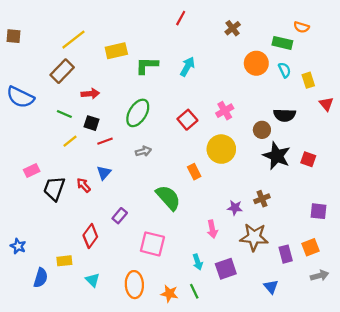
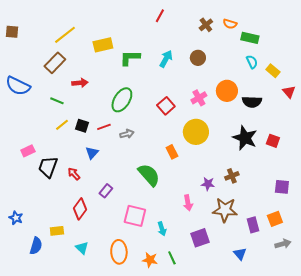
orange semicircle: (301, 27) -> (230, 24), moved
orange circle: (256, 63) -> (227, 91), moved
yellow rectangle: (308, 80) -> (273, 71), turned -32
black square: (91, 123) -> (82, 126), moved
brown circle: (262, 130) -> (198, 58), moved
red line: (105, 141) -> (104, 127), moved
red arrow: (84, 185) -> (74, 174), moved
cyan arrow: (198, 262) -> (162, 229), moved

